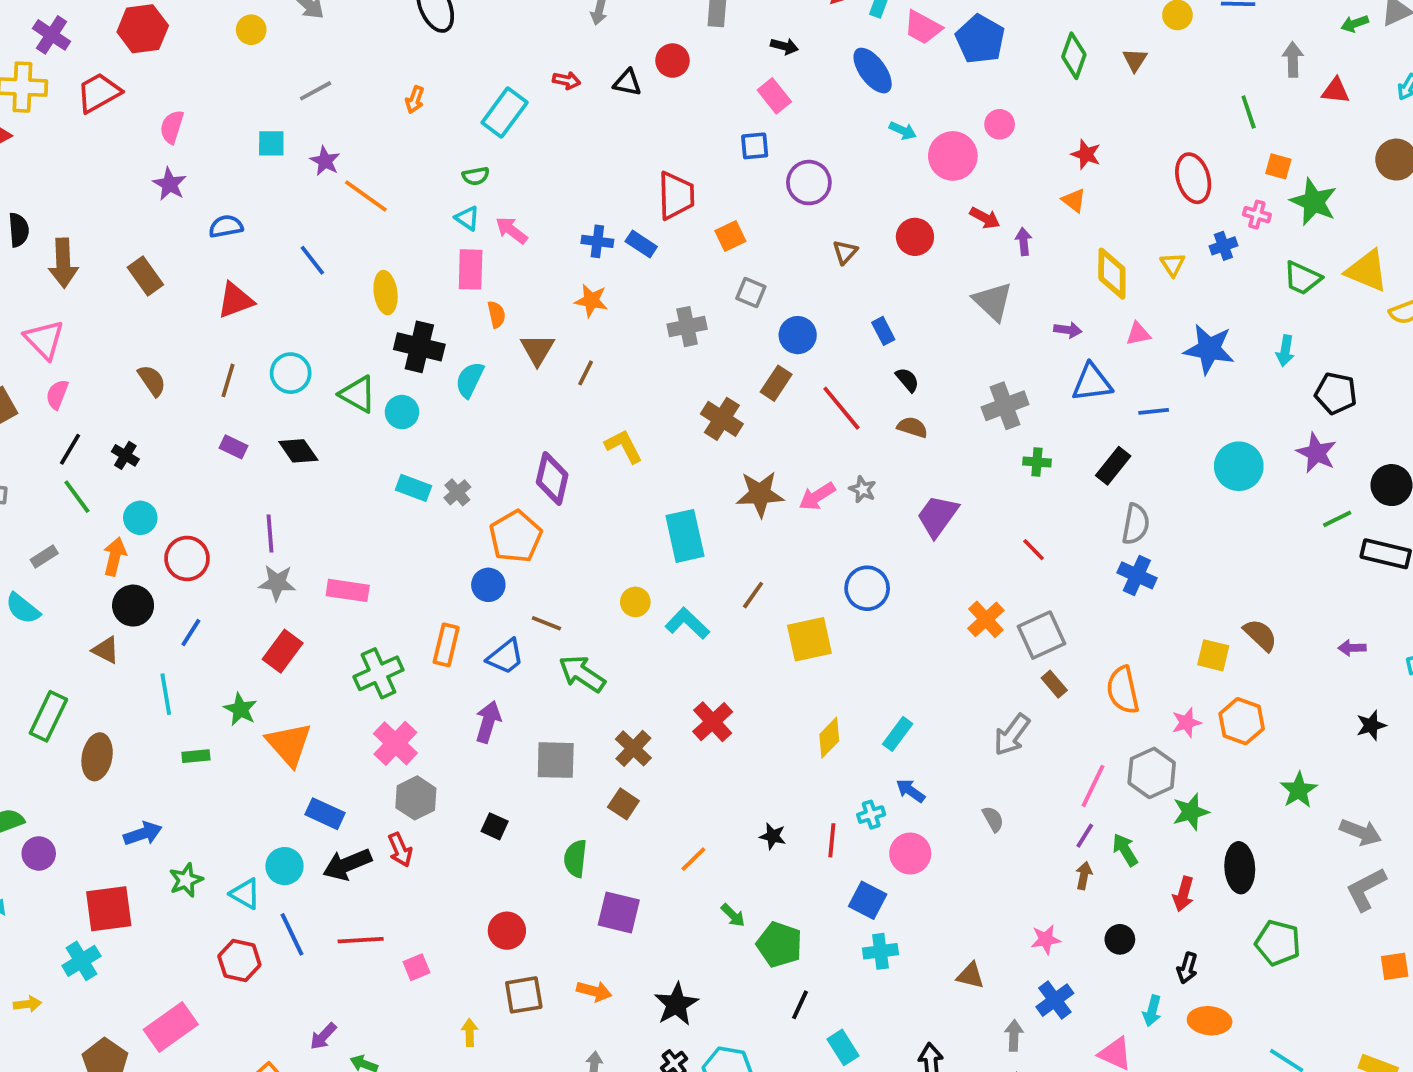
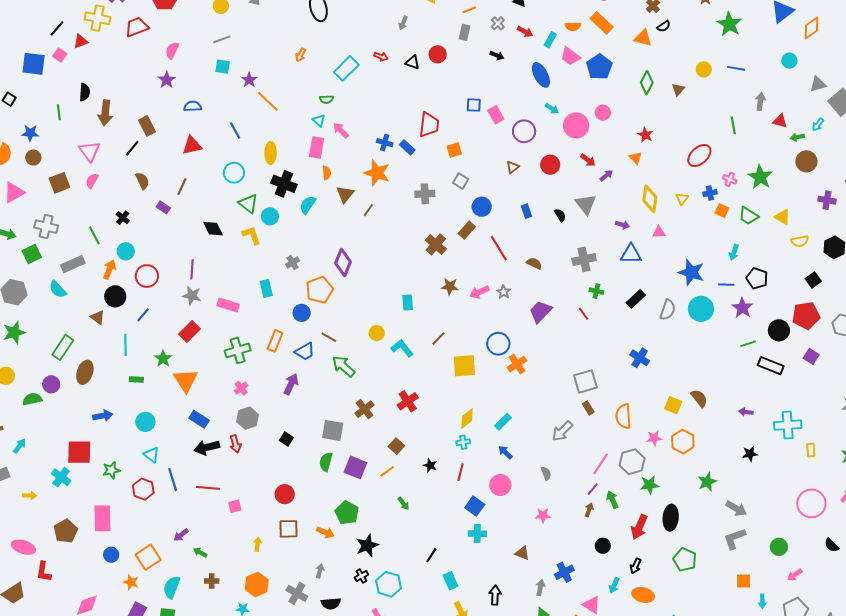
green arrow: (1355, 24) -> (797, 137), moved
gray line: (316, 91) -> (222, 39), moved
pink rectangle: (774, 96) -> (496, 115), moved
orange square: (1278, 166) -> (722, 211), moved
red ellipse: (1193, 178) -> (699, 156), turned 55
purple circle: (809, 183) -> (524, 131), moved
purple arrow: (1024, 242) -> (606, 175), turned 48
yellow triangle: (1367, 271) -> (783, 217), size x0.7
orange star: (591, 301) -> (377, 173), size x1.5
blue star: (1209, 349) -> (691, 272), moved
cyan circle: (291, 373) -> (234, 173), moved
black semicircle: (907, 380) -> (560, 215), moved
blue line: (1154, 411) -> (726, 285), moved
yellow L-shape: (624, 446) -> (252, 235), moved
purple rectangle: (234, 447) -> (163, 207), moved
black line: (70, 449) -> (132, 148), moved
cyan rectangle: (413, 488) -> (266, 288), moved, turned 48
brown star: (760, 494) -> (450, 286), size x0.7
gray semicircle: (1136, 524) -> (668, 310), moved
cyan rectangle: (685, 536) -> (408, 303), size x0.6
red line: (1034, 550) -> (584, 314), moved
gray rectangle: (44, 557) -> (73, 264), size x1.6
orange cross: (986, 619) -> (517, 364), moved
pink cross: (395, 743) -> (241, 388), size x0.6
gray square: (556, 760) -> (333, 430), moved
brown square: (623, 804) -> (396, 446), moved
cyan cross: (871, 815) -> (463, 442), moved
purple circle: (39, 853) -> (51, 384), moved
cyan circle: (284, 866) -> (145, 422), moved
green star: (186, 880) -> (111, 470), moved
red arrow: (1183, 894) -> (639, 527), size x1.4
purple square: (619, 913) -> (355, 467), moved
pink star: (1046, 939) -> (543, 515), moved
green pentagon: (779, 944) -> (347, 513), moved
cyan cross: (81, 961) -> (61, 477), turned -30
pink rectangle: (171, 1027) -> (102, 518), turned -64

